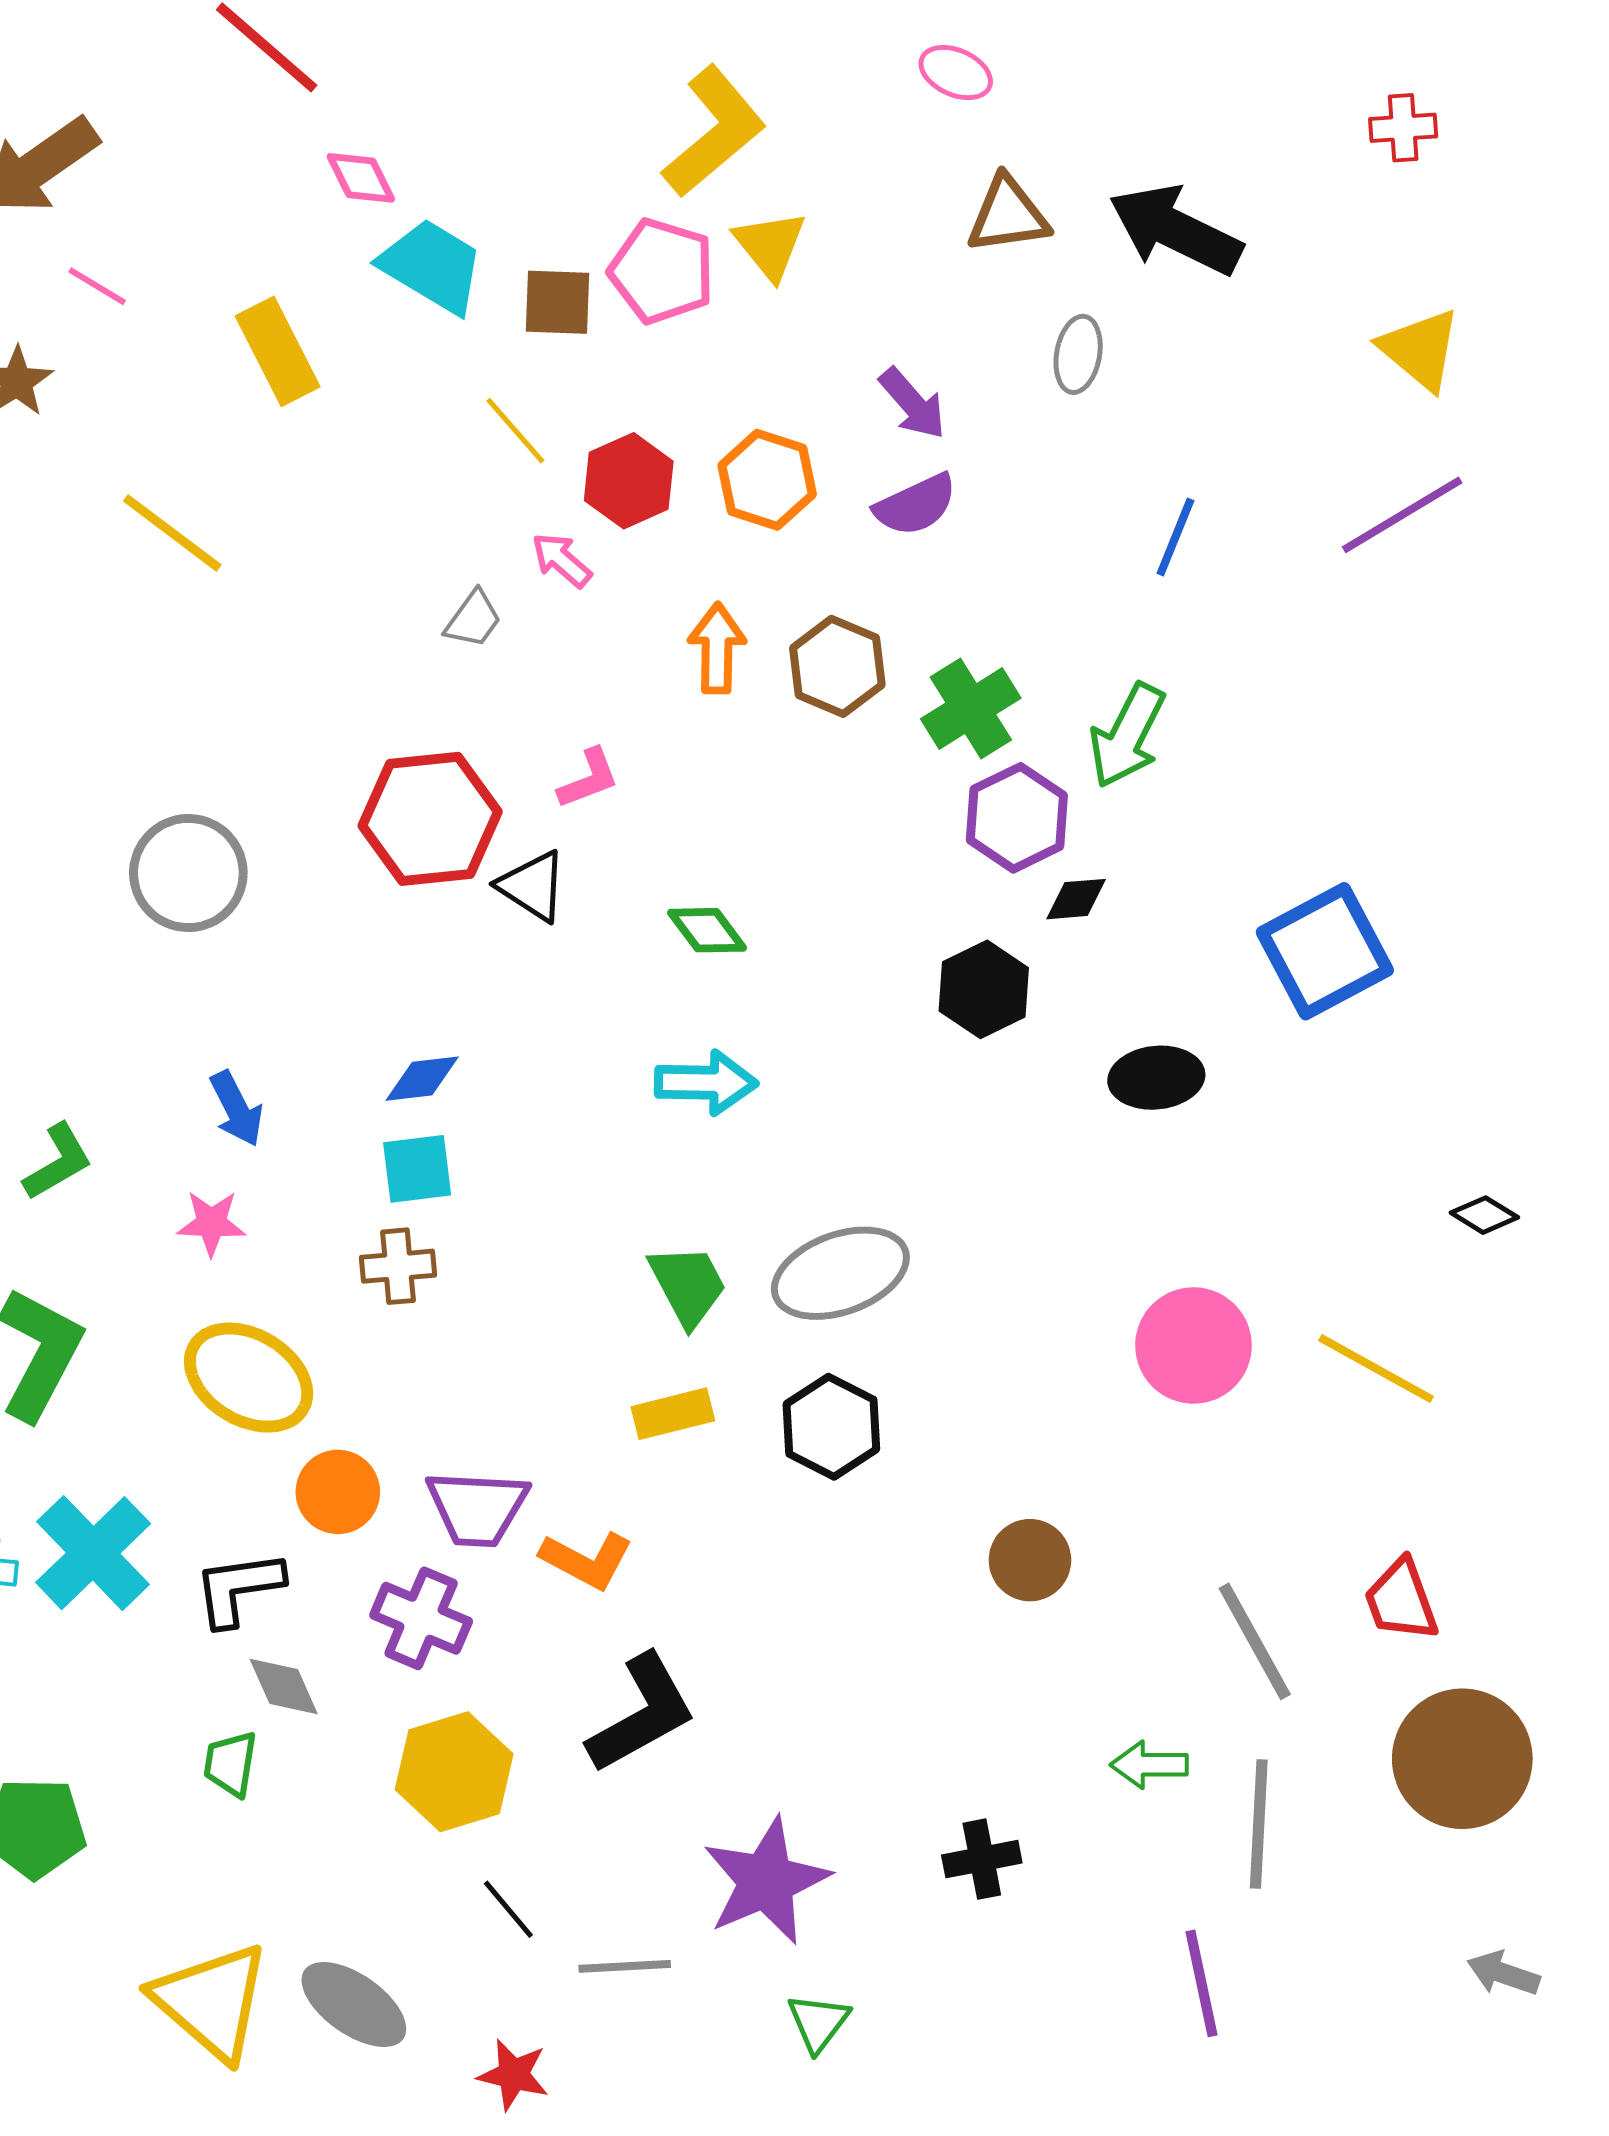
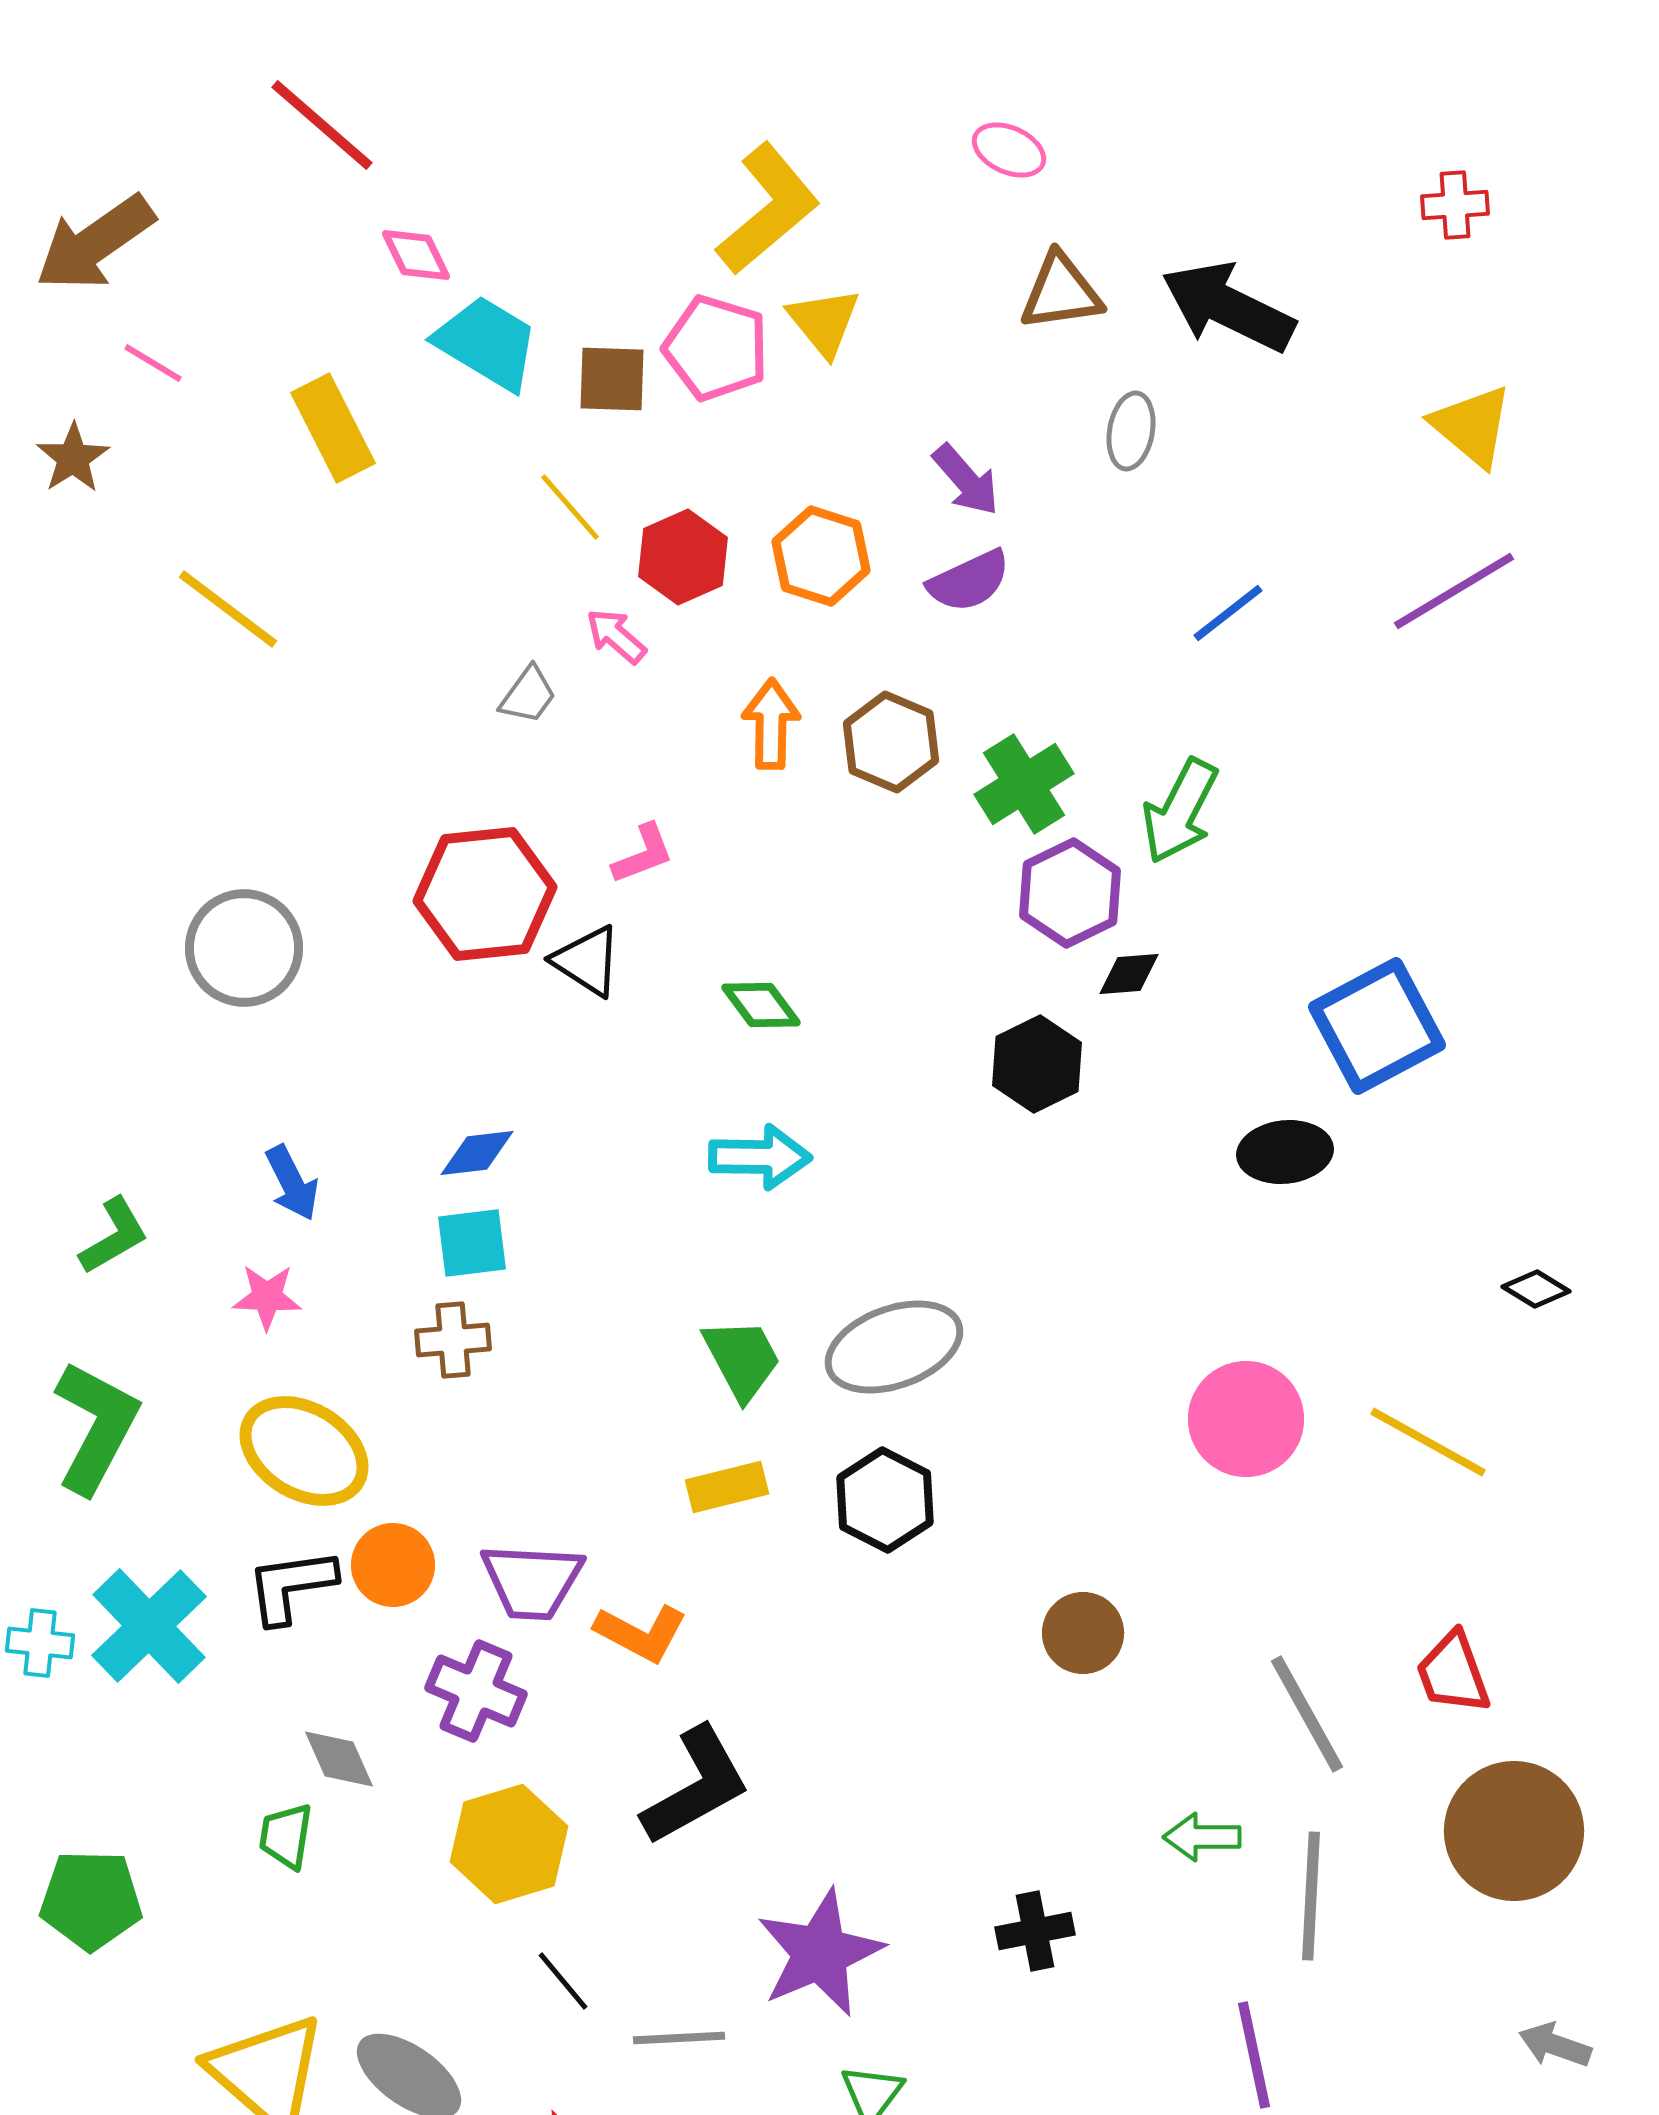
blue line: (1175, 537) -> (1228, 613), turned 30
black ellipse: (1156, 1078) -> (1285, 1152), moved
black L-shape: (239, 1588) -> (291, 1586), moved

